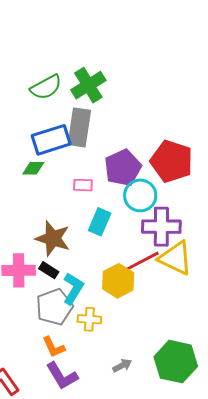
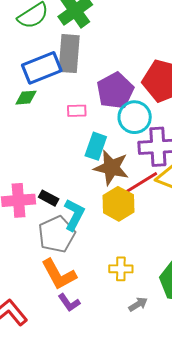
brown star: (53, 238) -> (111, 168), moved
yellow cross: (89, 319) -> (121, 269), moved
orange L-shape: (54, 347) -> (59, 274), size x1.5
gray arrow: (122, 366) -> (138, 304), moved
purple L-shape: (62, 376) -> (69, 303), size x0.7

